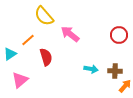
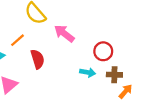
red circle: (119, 35) -> (103, 51), moved

